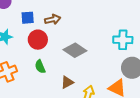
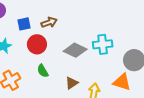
cyan cross: (123, 40) -> (103, 44), moved

